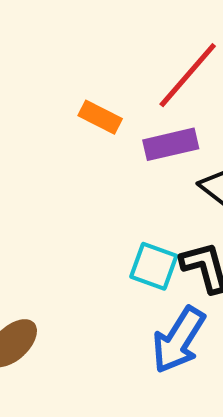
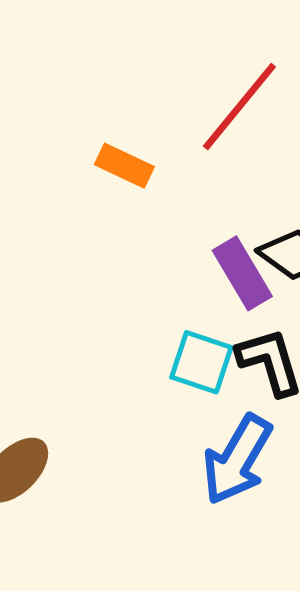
purple rectangle: (171, 144) -> (242, 273), moved, turned 74

